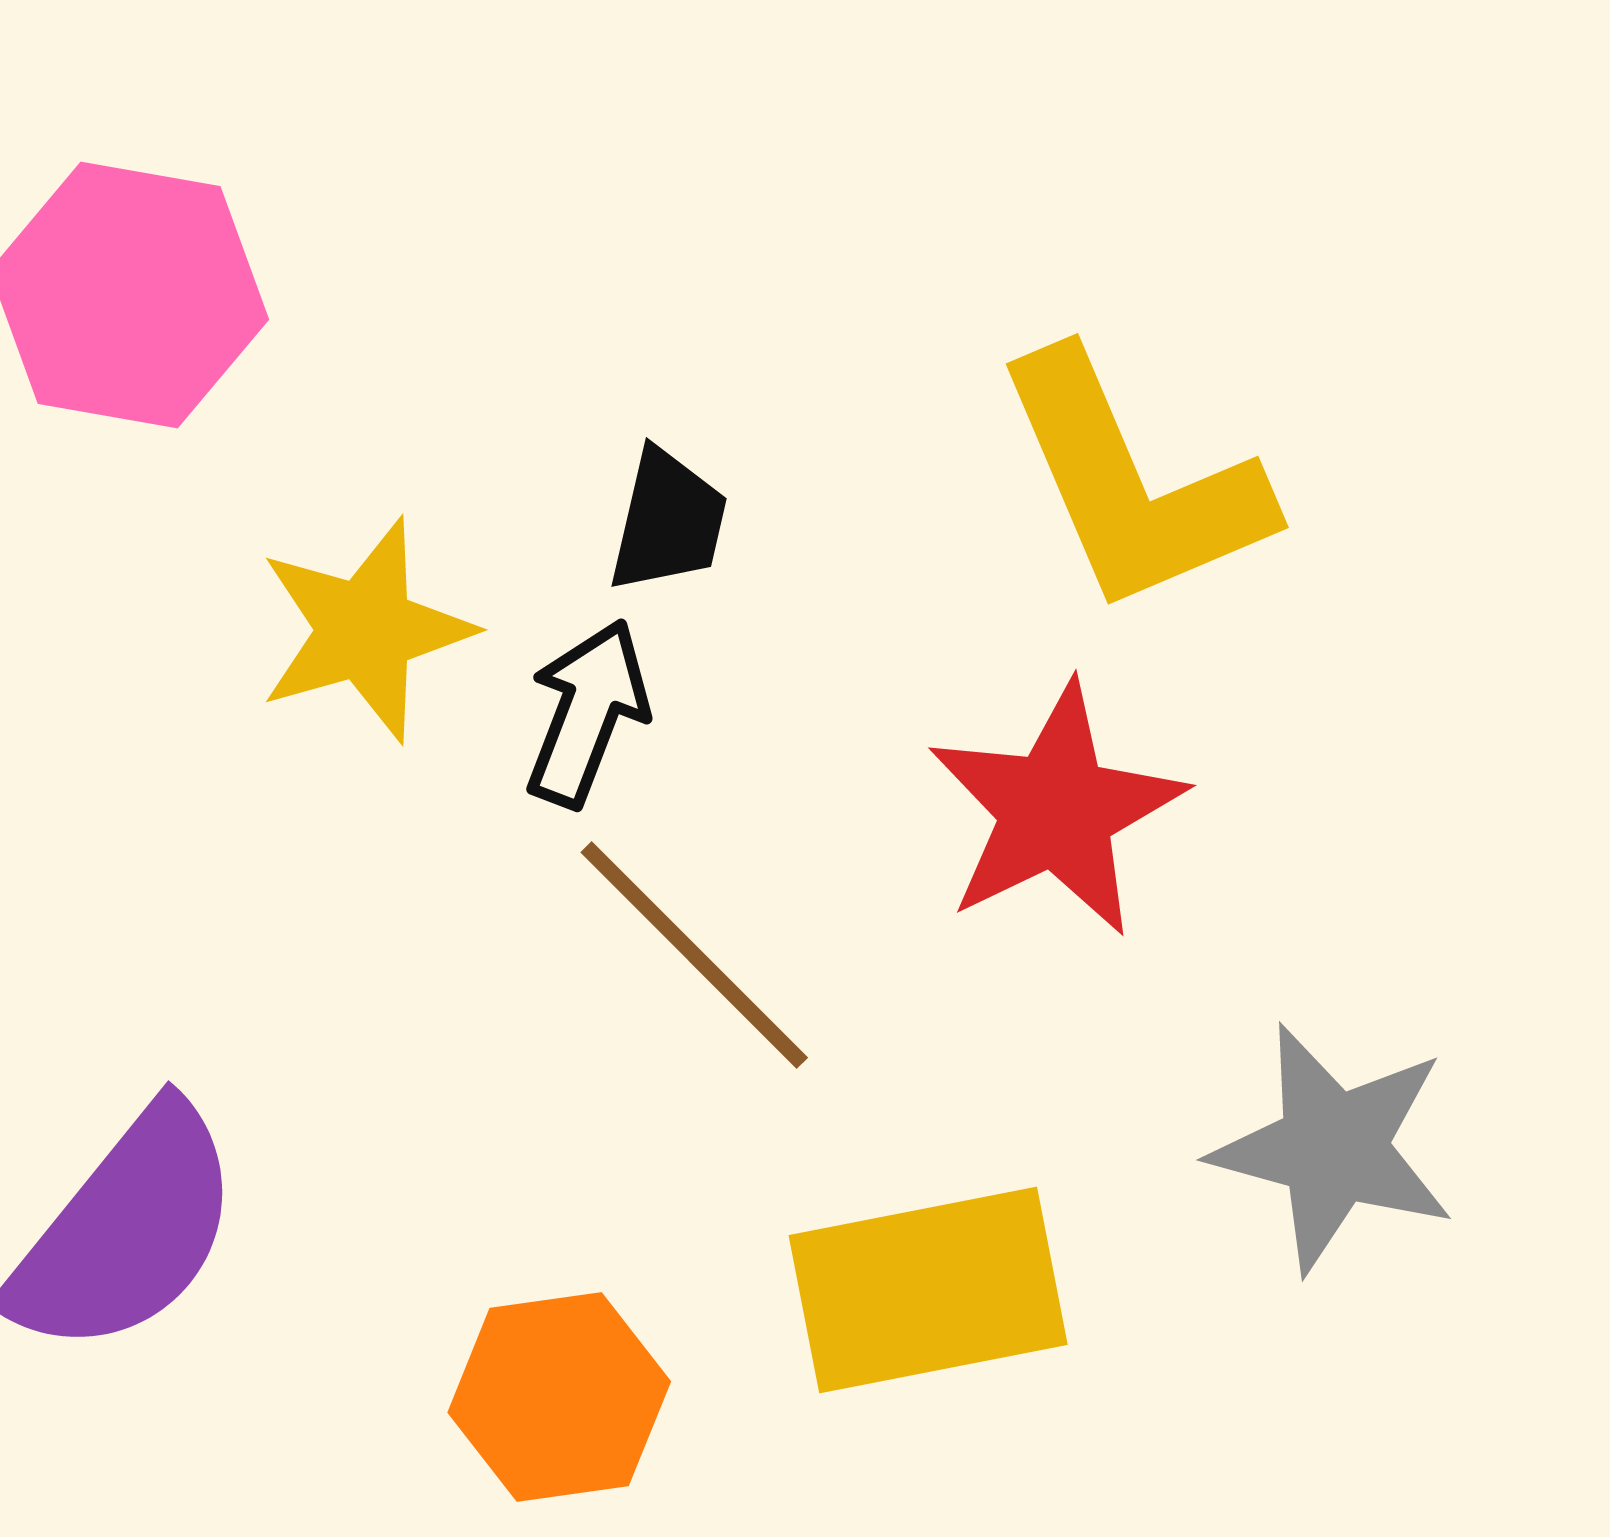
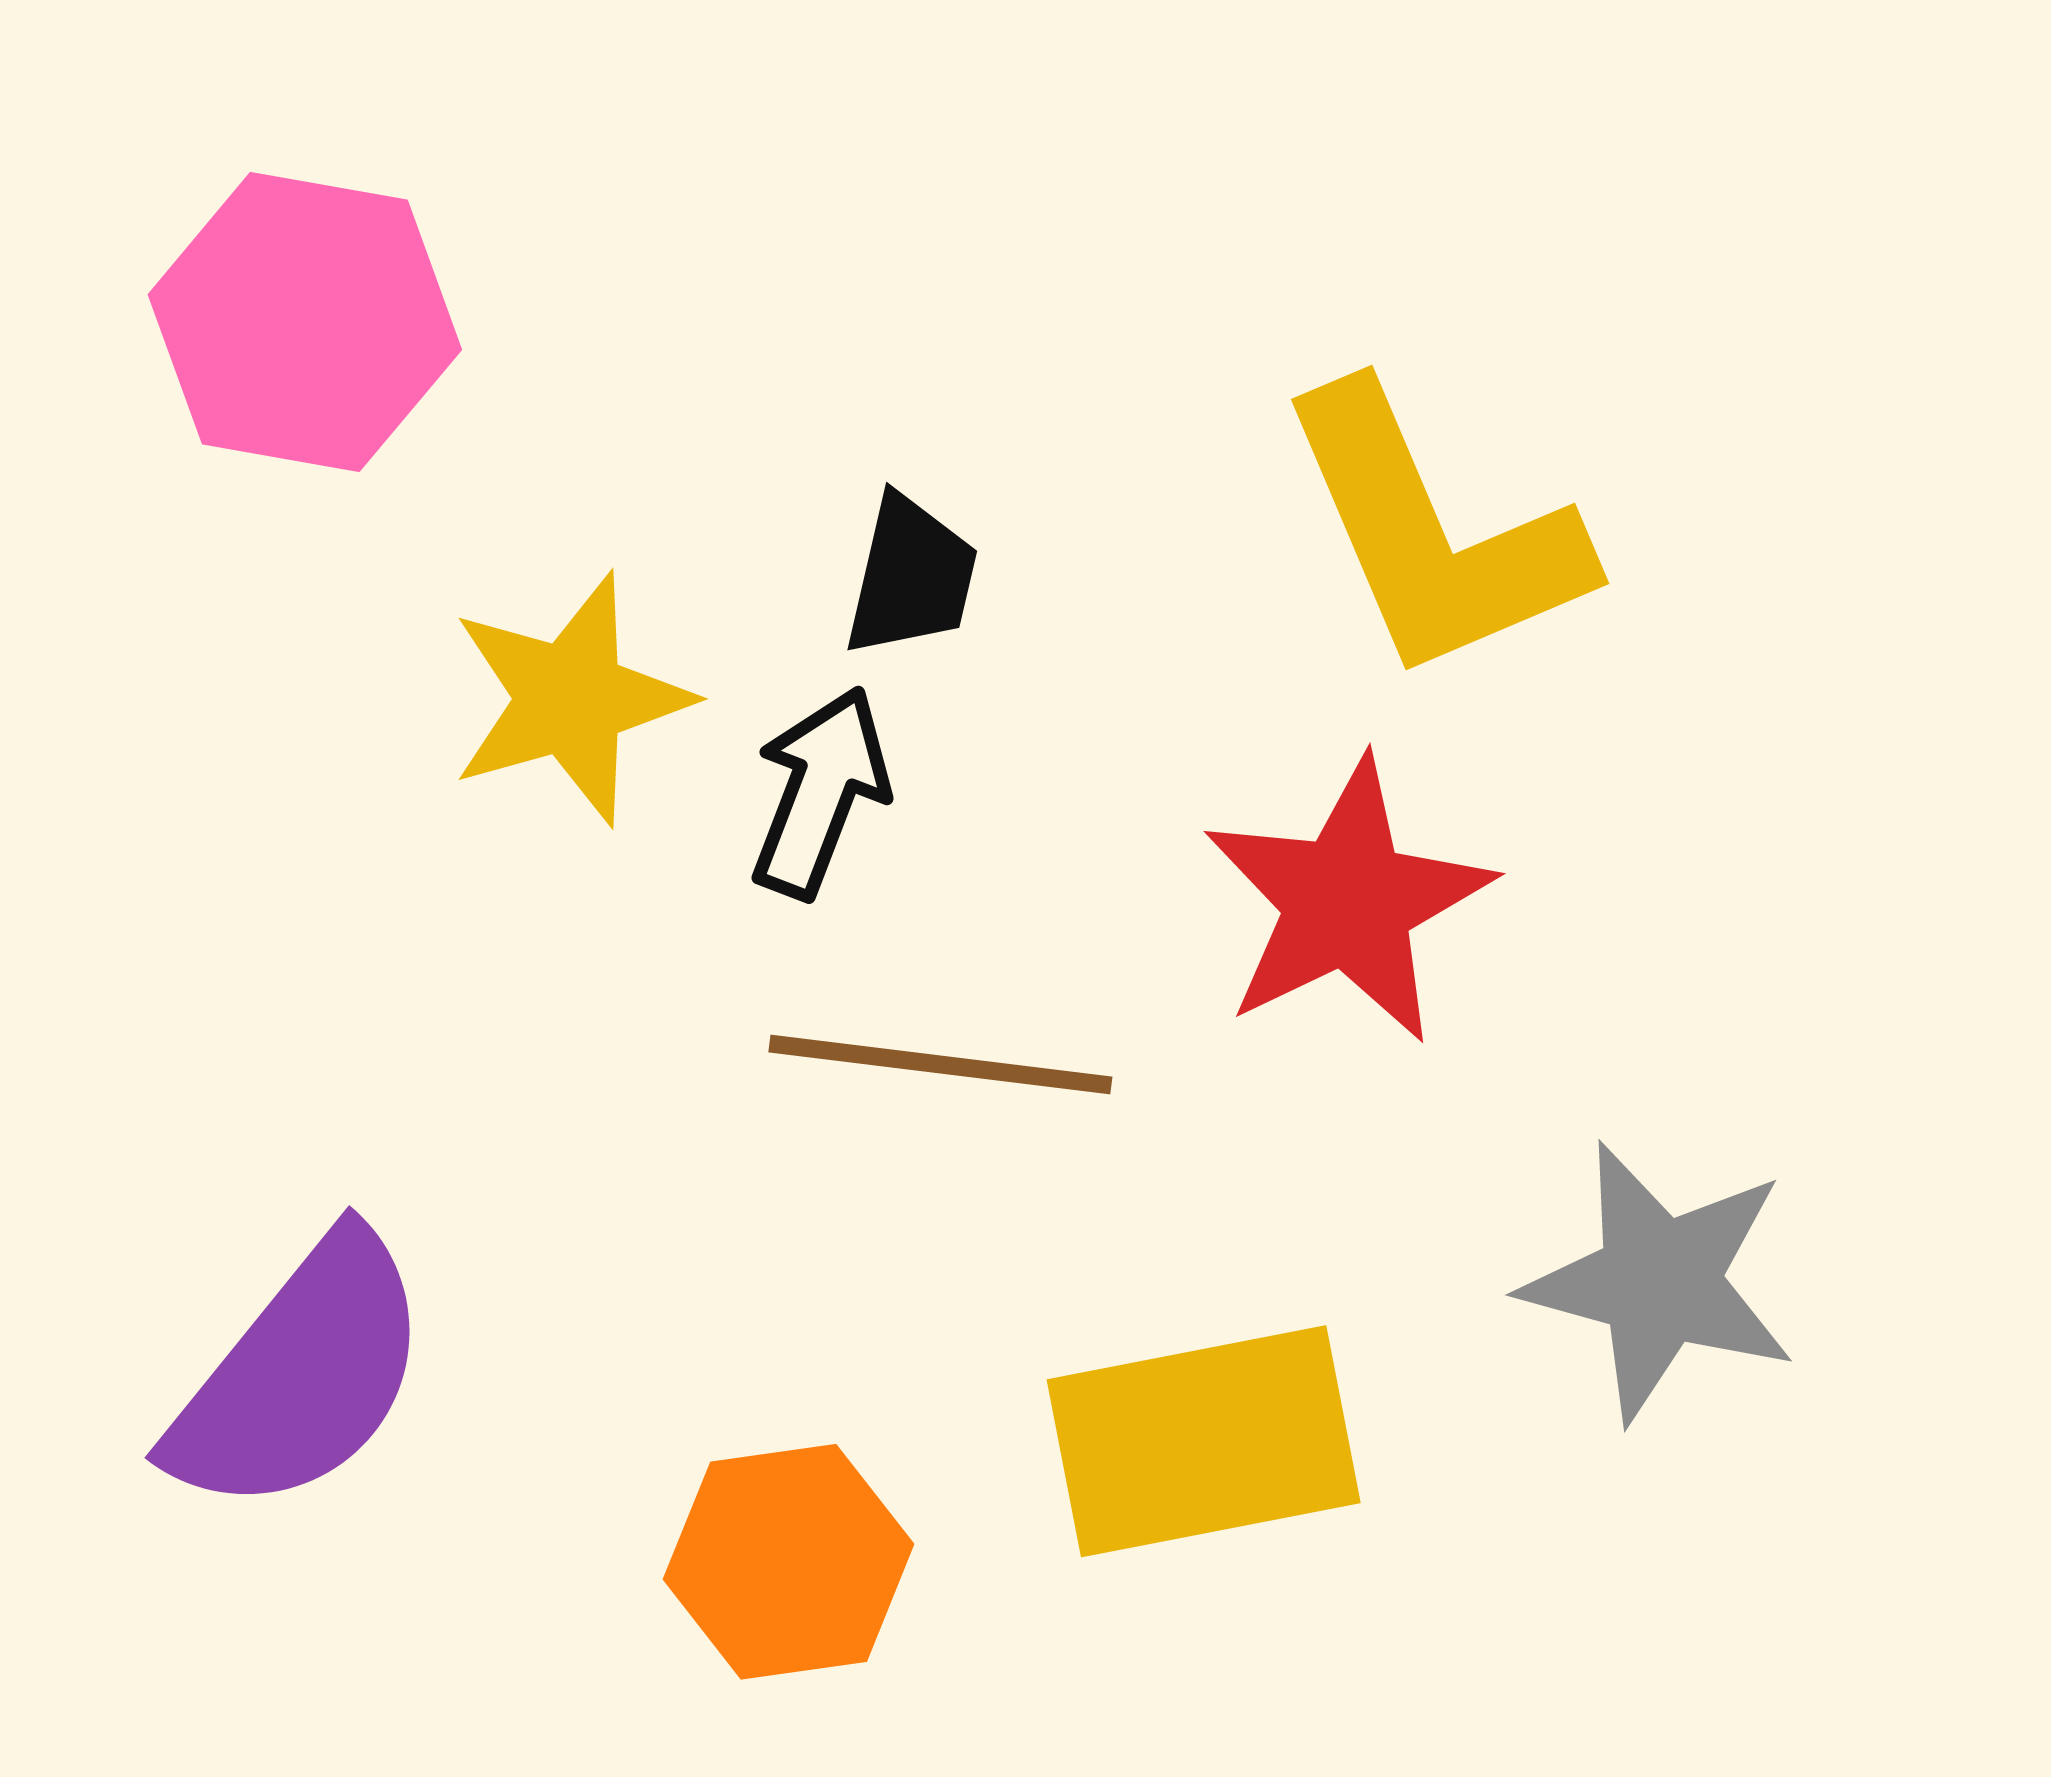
brown line: (694, 955) -> (940, 1064), turned -38

